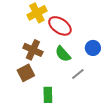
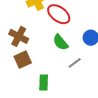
brown cross: (33, 50) -> (19, 36), moved

